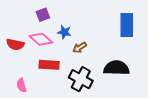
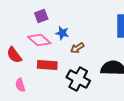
red semicircle: (15, 44) -> (14, 55), moved, turned 42

